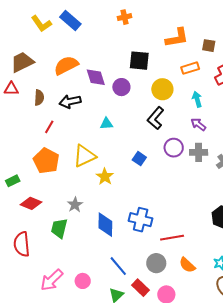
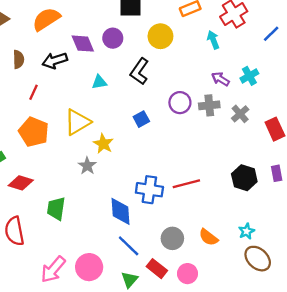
purple diamond: (96, 77) -> (83, 44), moved
cyan arrow: (197, 99) -> (213, 40), moved
black L-shape: (156, 118) -> (139, 71), moved
purple arrow: (198, 124) -> (220, 79), moved
blue square: (139, 159) -> (141, 119), turned 32
gray star: (75, 205) -> (87, 166), moved
blue diamond: (105, 225) -> (120, 211), moved
red line: (172, 238) -> (186, 184), moved
pink circle: (83, 281) -> (89, 267), size x1.5

